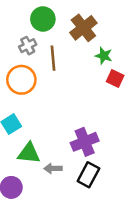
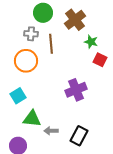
gray cross: (28, 46) -> (31, 34), turned 32
purple cross: (85, 142) -> (76, 90), moved

